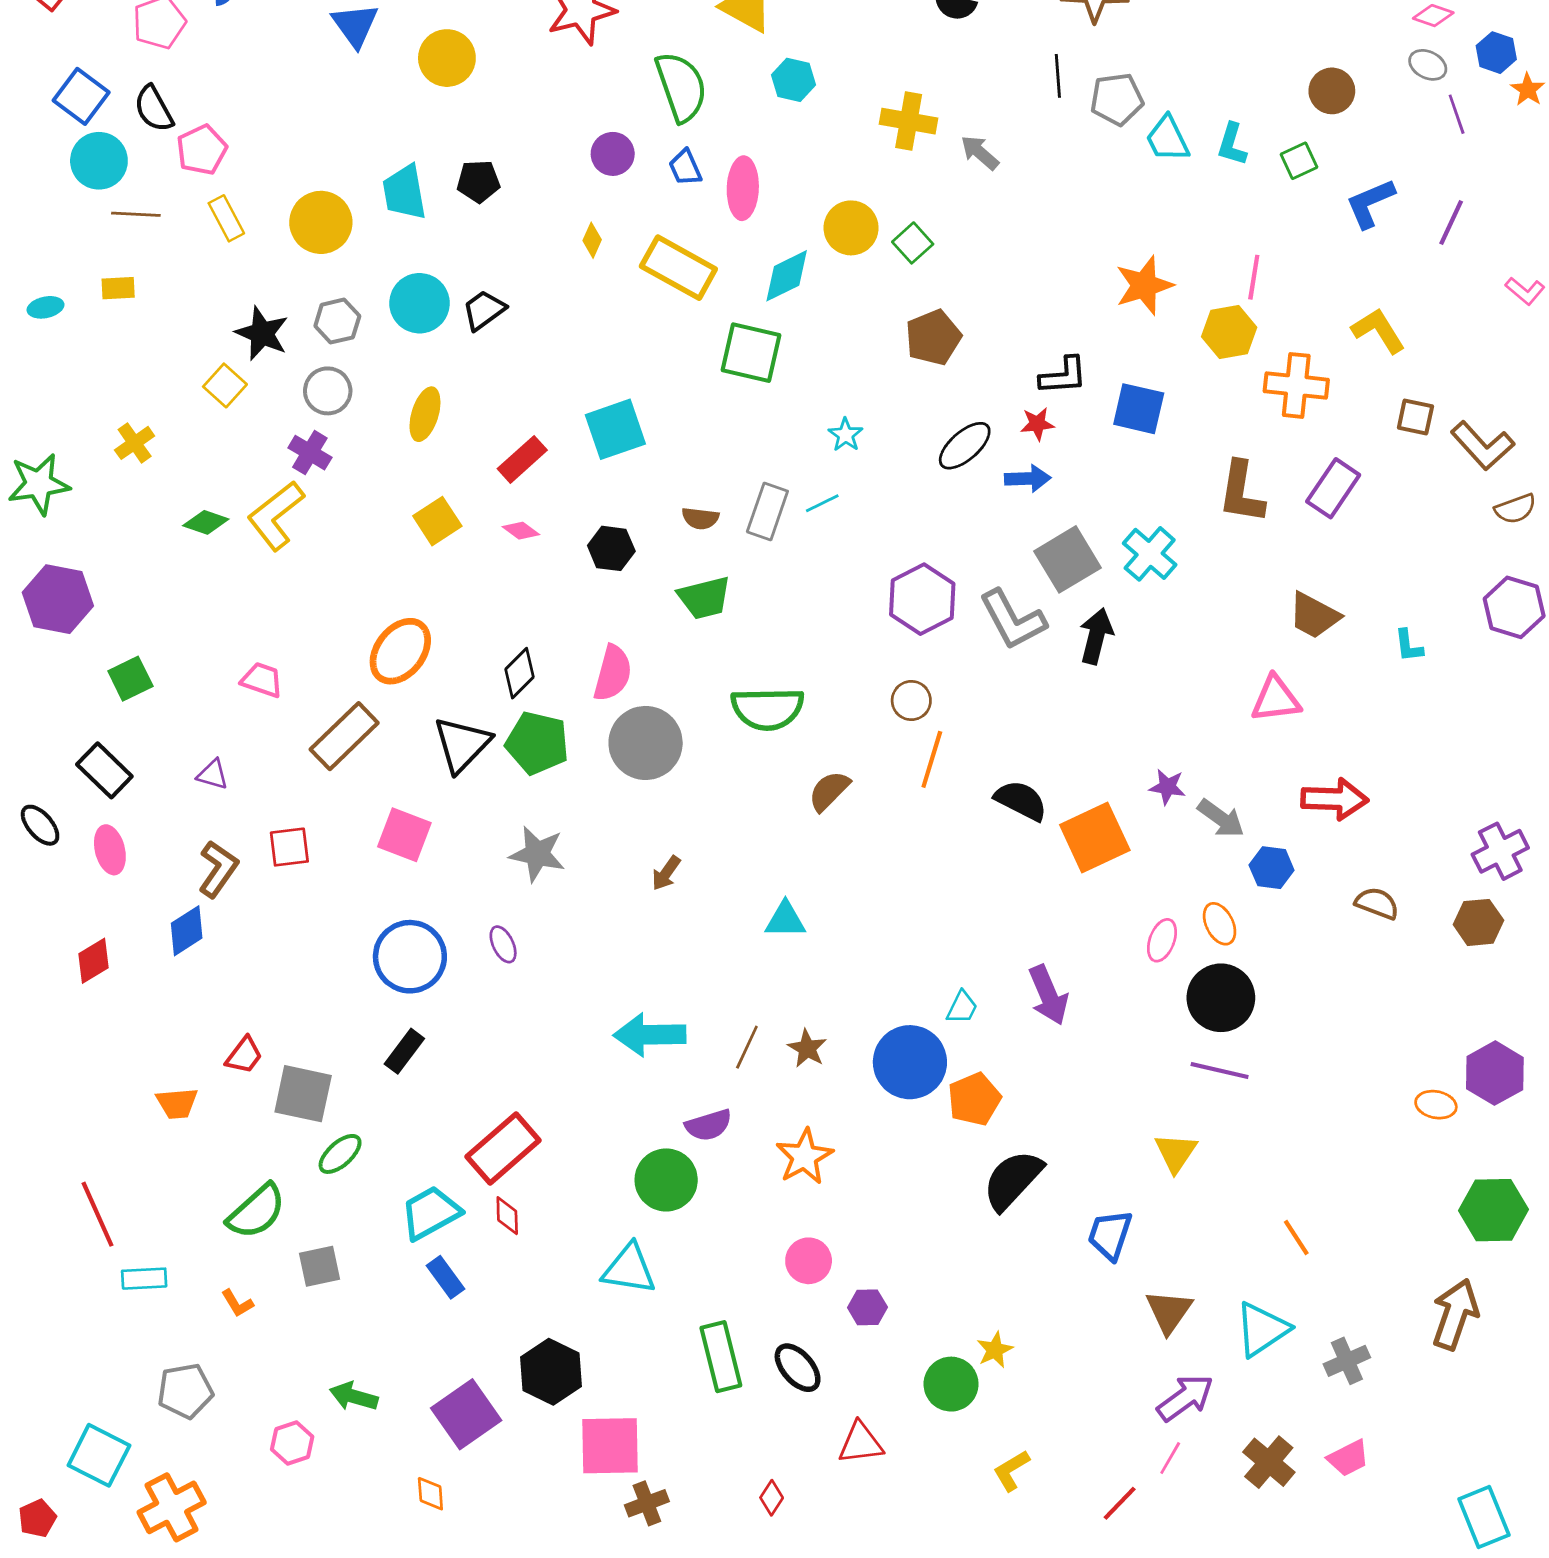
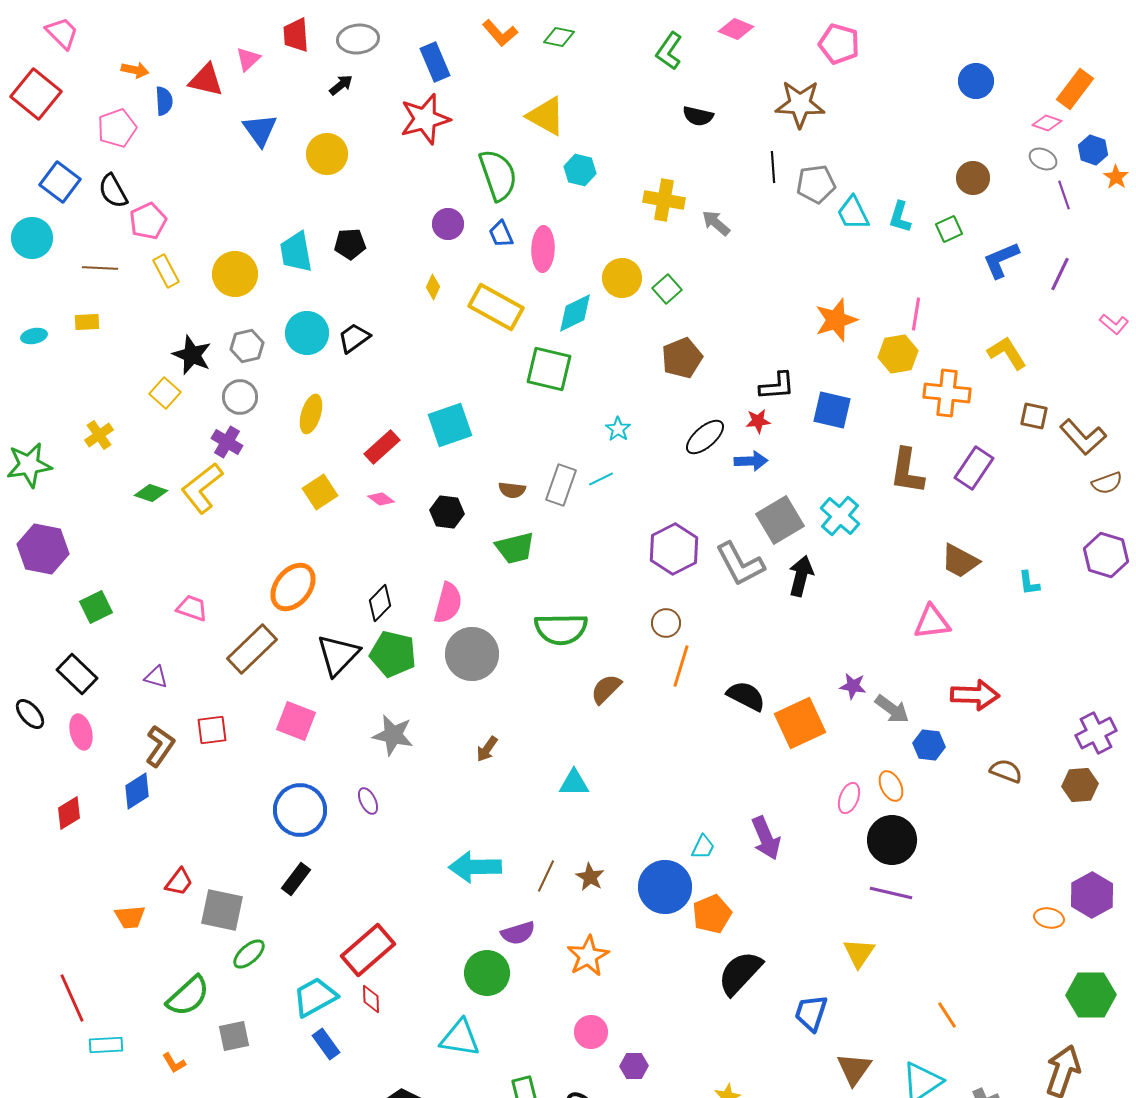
cyan circle: (99, 161) -> (32, 238), moved

